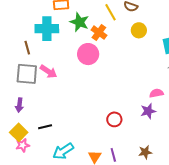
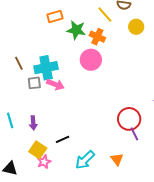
cyan cross: (47, 29) -> (46, 68), moved
brown line: (27, 48) -> (19, 63), moved
gray square: (27, 74) -> (34, 83), moved, size x0.6
red circle: (114, 119) -> (129, 119), size x1.5
purple line: (113, 155) -> (134, 134), moved

